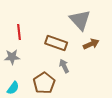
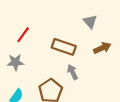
gray triangle: (80, 20) -> (90, 22), size x0.6
red line: (19, 32) -> (23, 35), turned 42

